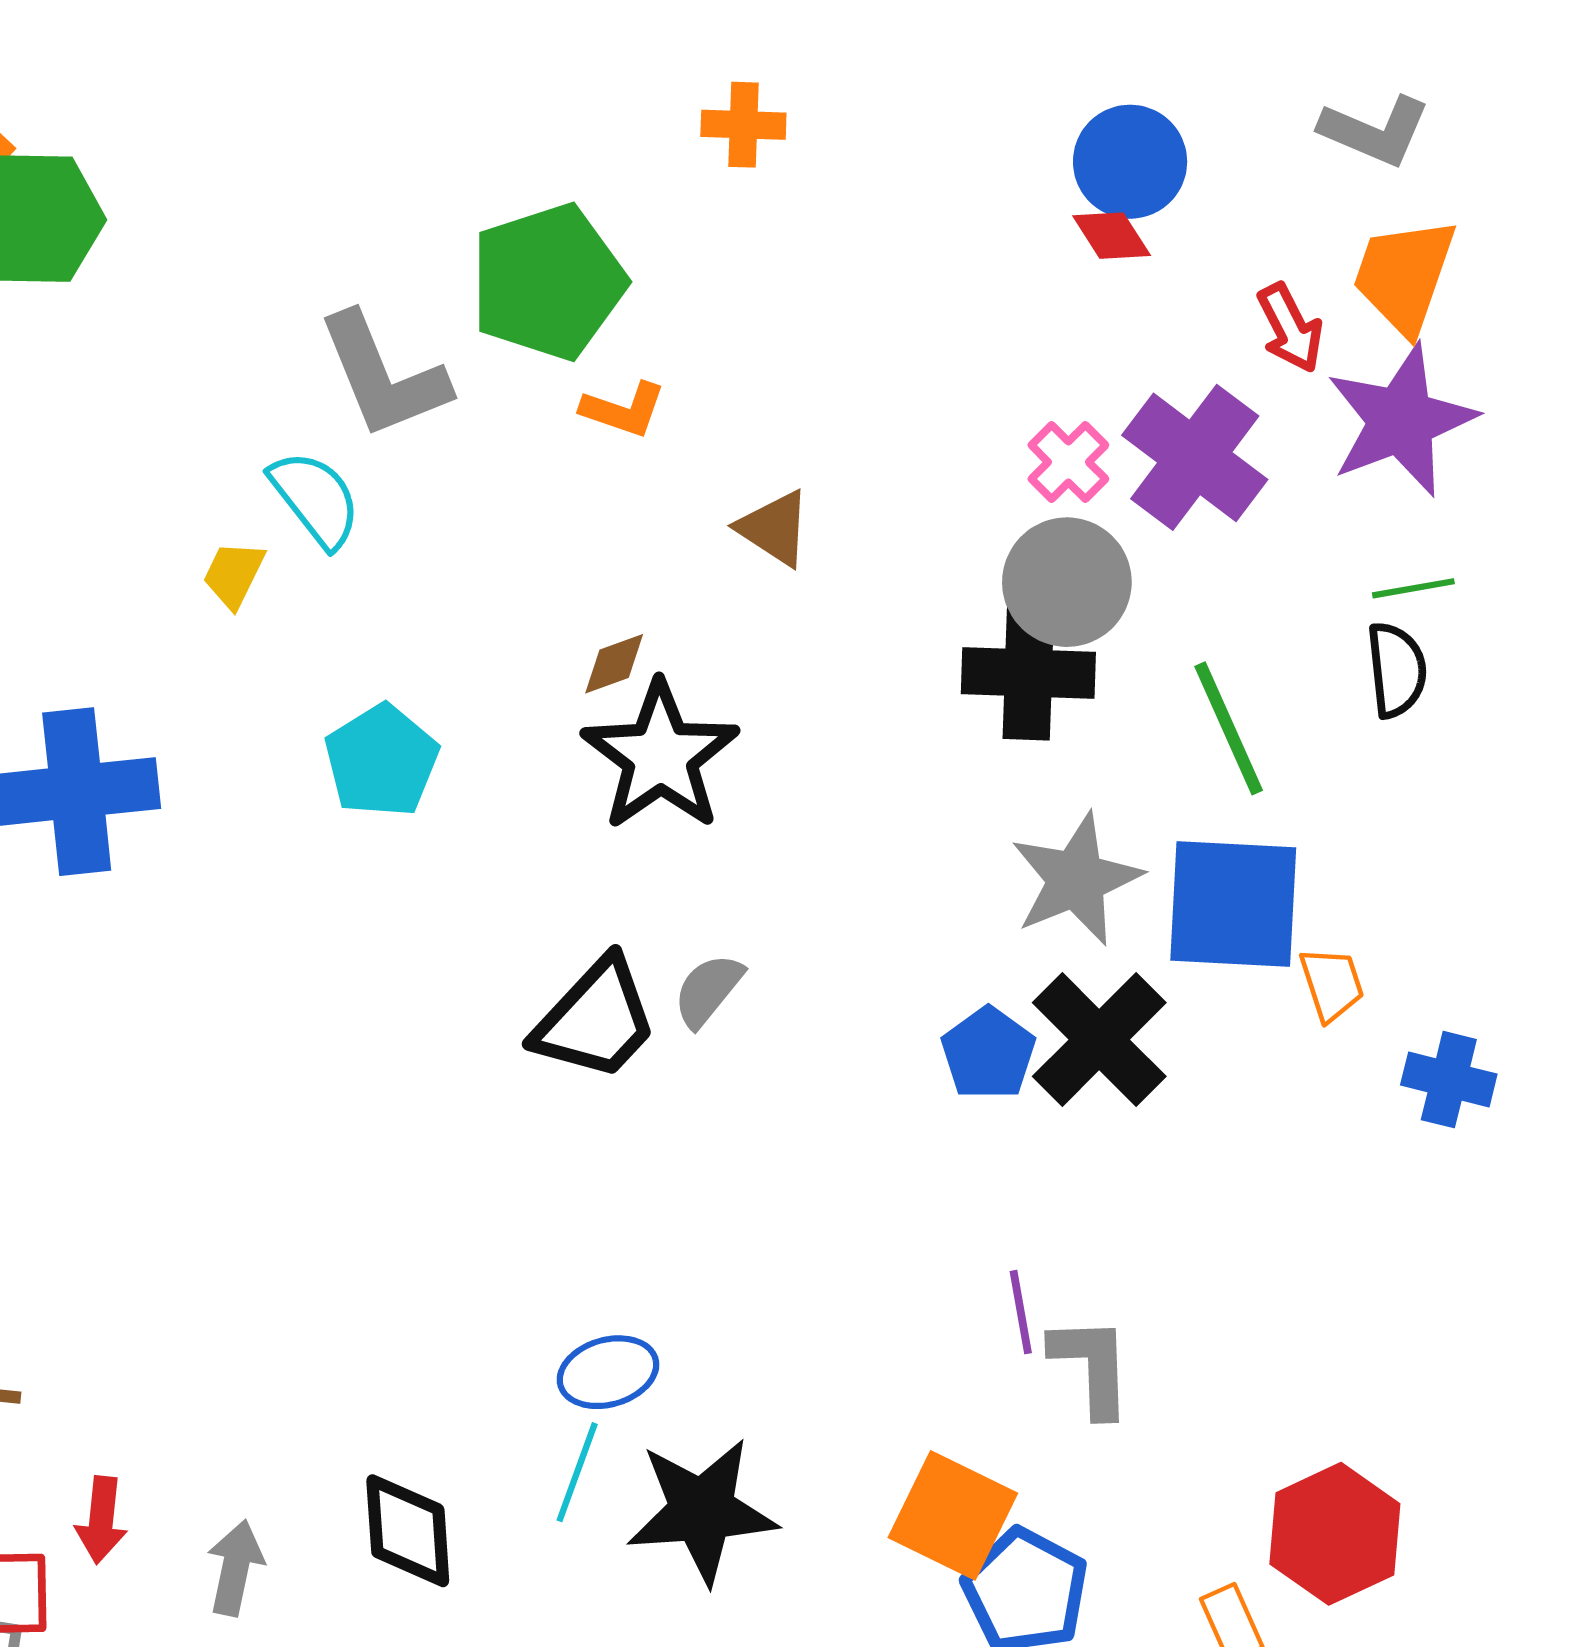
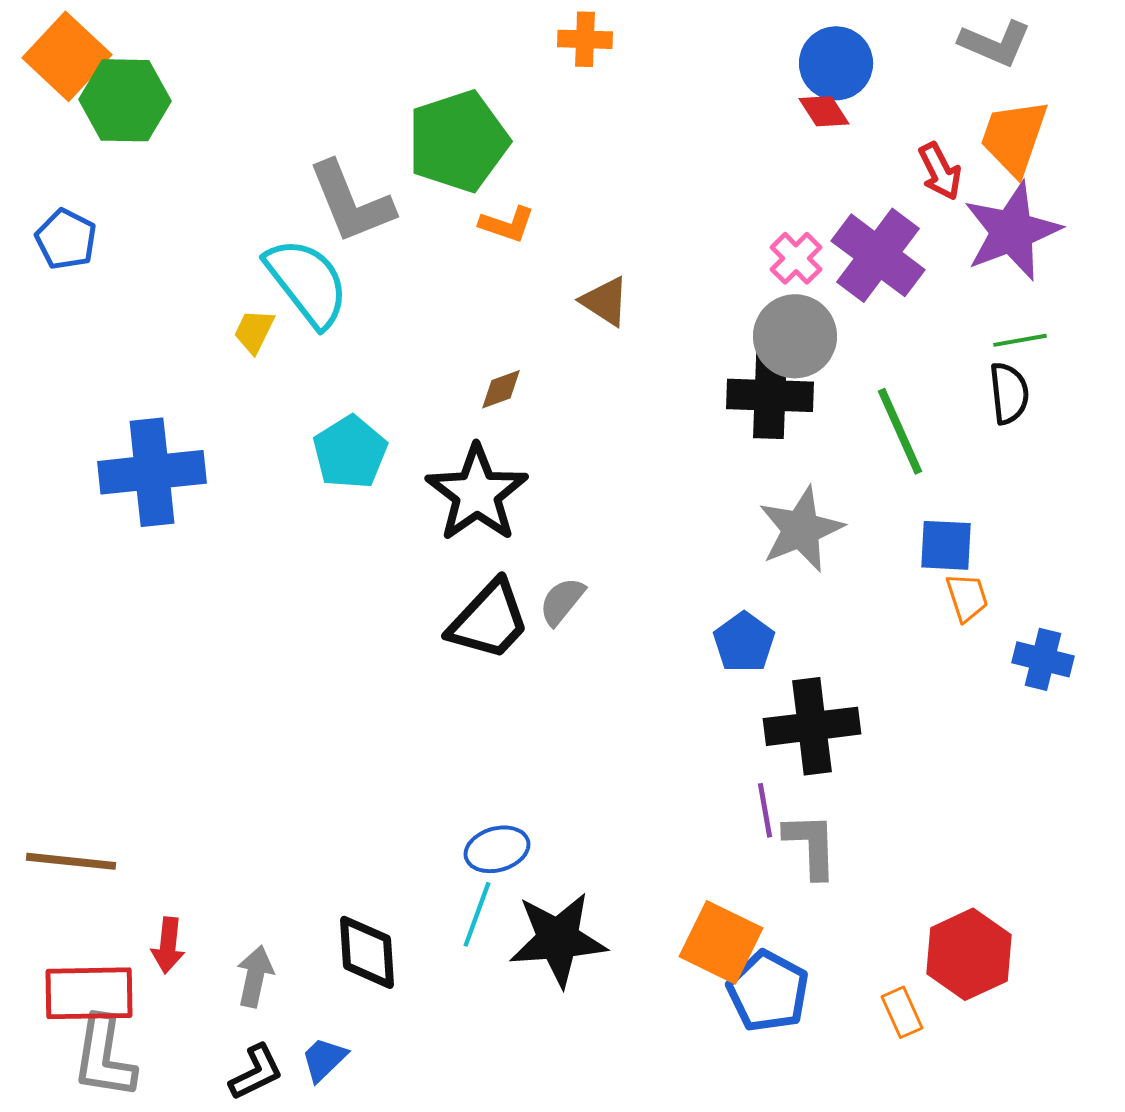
cyan semicircle: (315, 499) -> (307, 282), size x1.4
black star: (660, 756) -> (477, 493), moved
blue square: (1233, 904) -> (946, 545), moved, size x0.6
black cross: (1099, 1040) -> (812, 726), moved, turned 38

